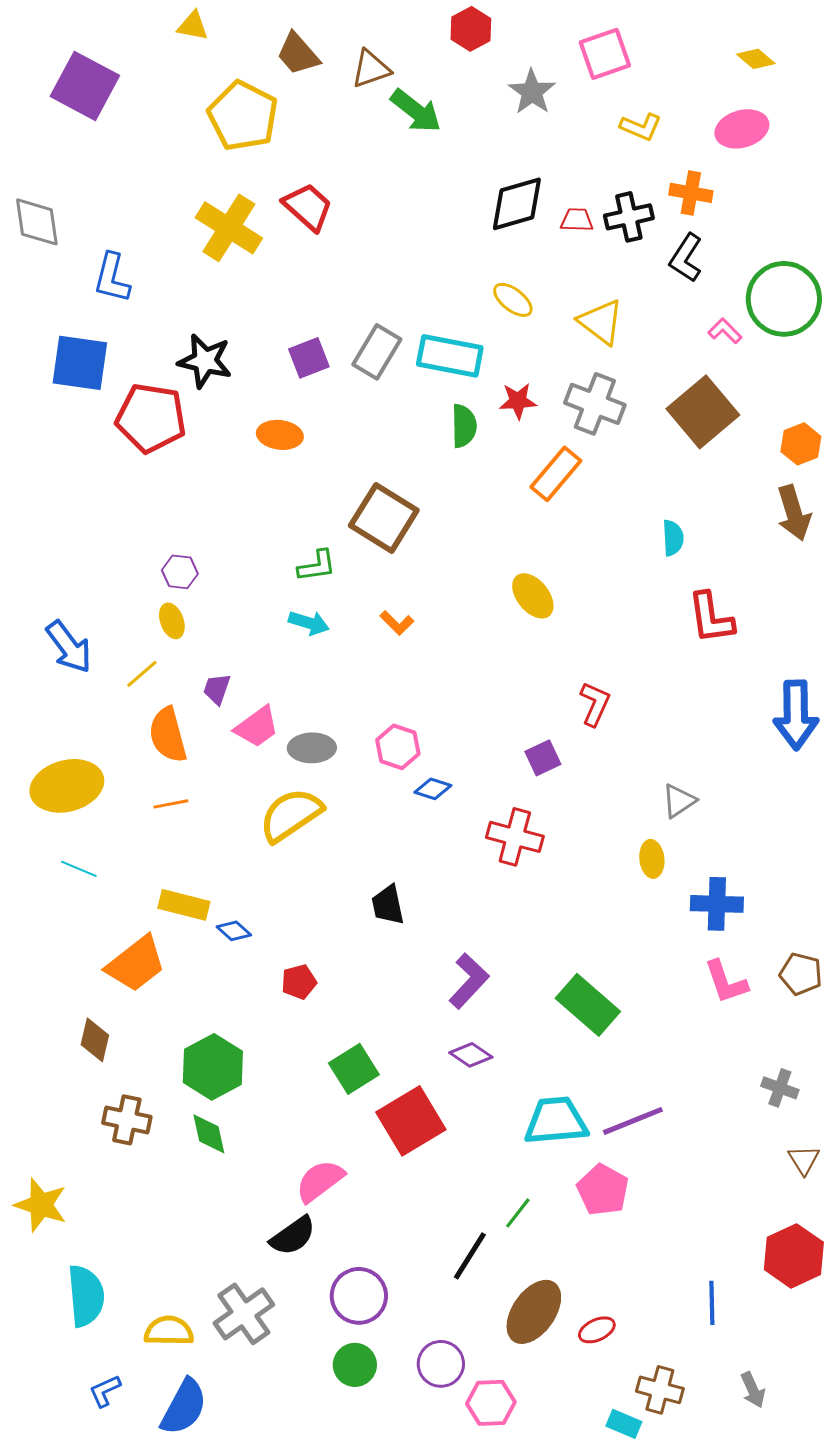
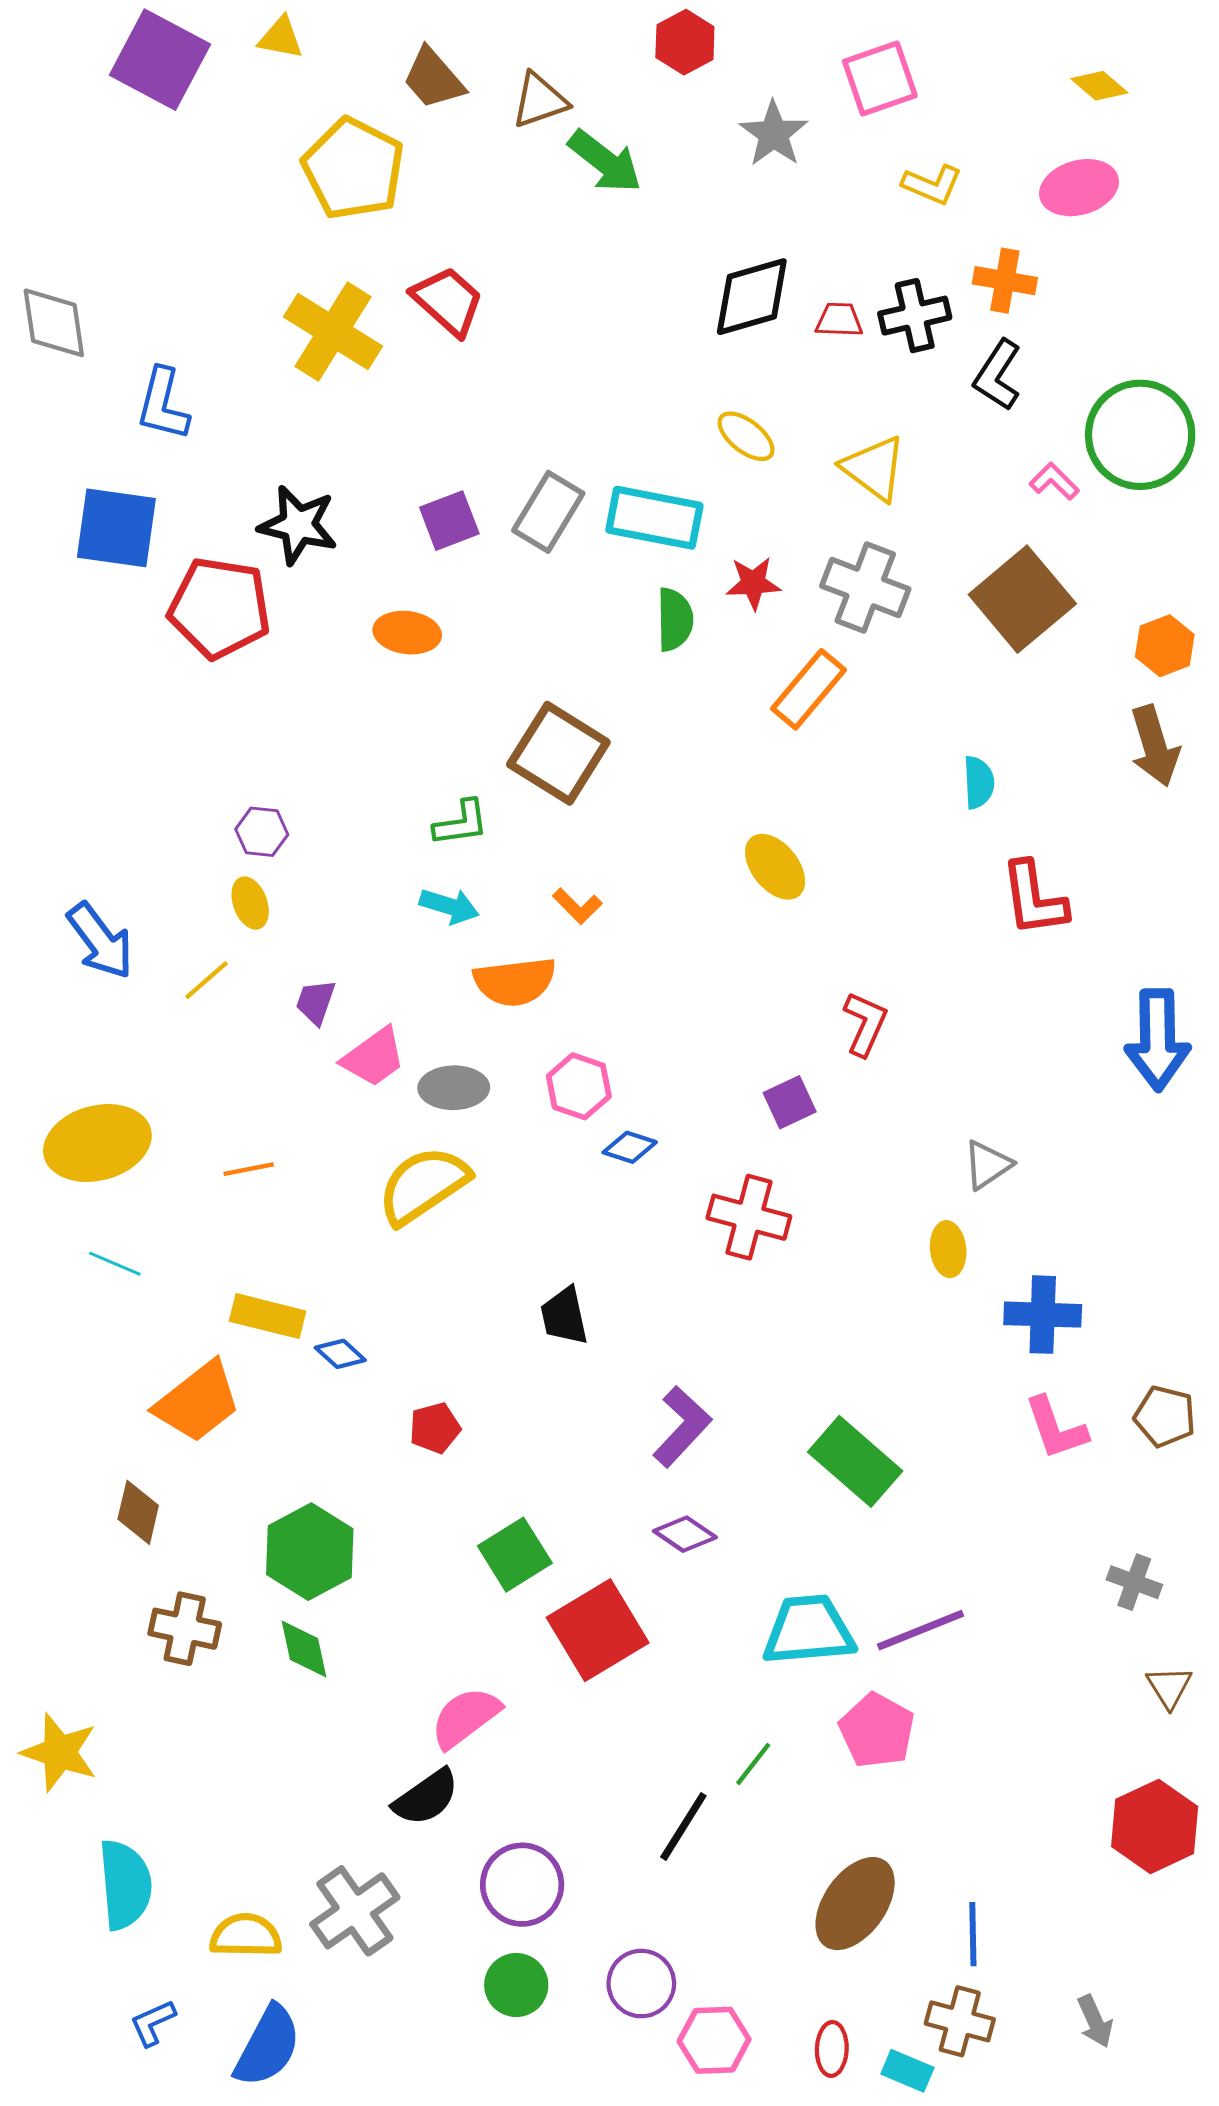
purple square: (85, 86) -> (160, 60), moved
orange semicircle: (168, 735) -> (515, 982), moved, turned -82
blue line: (712, 1303) -> (973, 1934), moved
brown ellipse: (534, 1312) -> (855, 1904), moved
red ellipse: (597, 1330) -> (832, 2049), moved, turned -63

